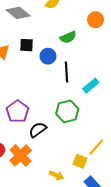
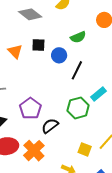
black line: (66, 72) -> (77, 70), turned 30
cyan rectangle: (91, 86) -> (99, 94), moved
yellow square: (80, 161) -> (85, 149), moved

